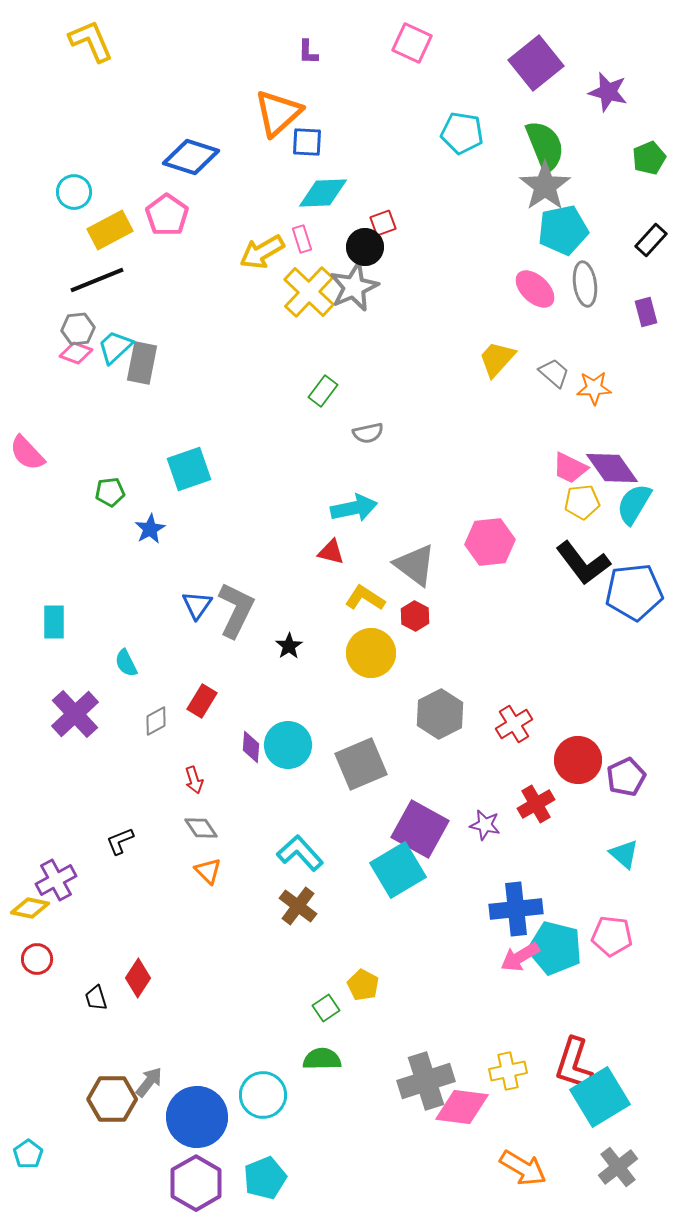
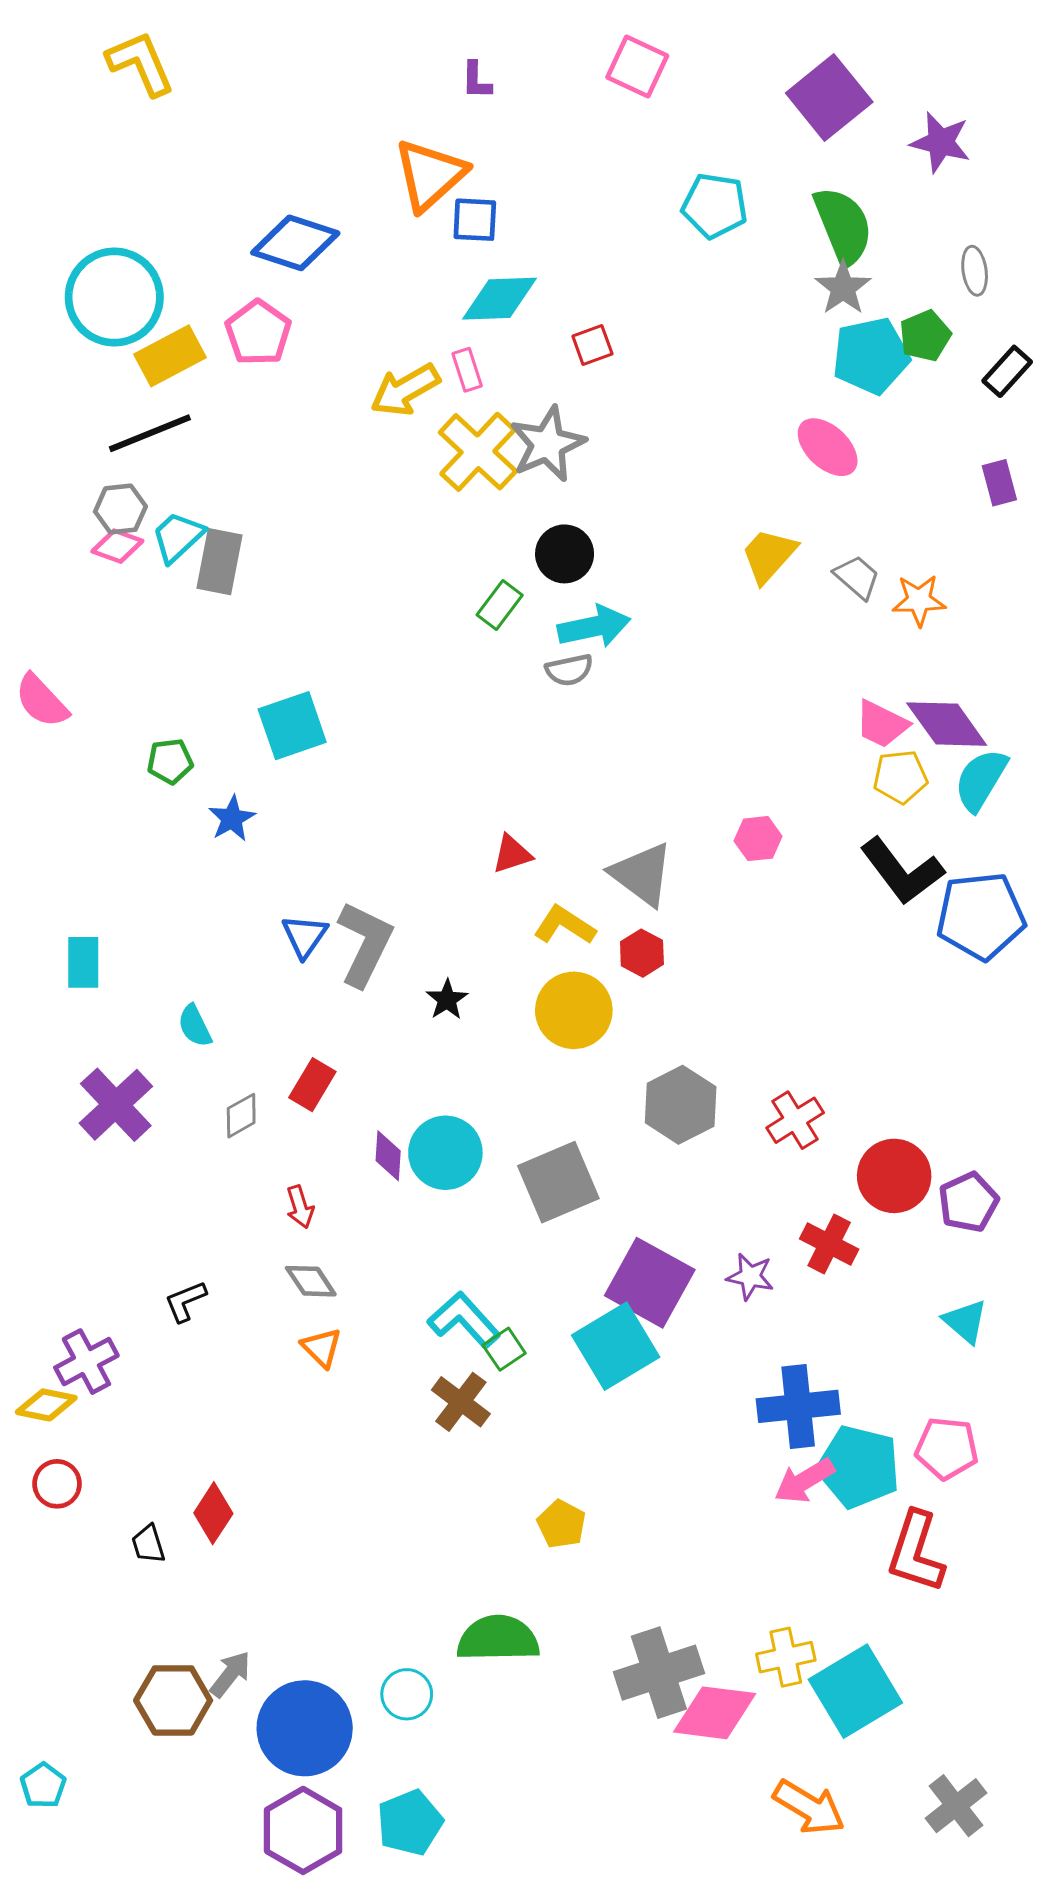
green pentagon: (649, 158) -> (925, 336), moved
gray star: (545, 186) -> (843, 288), size x0.7
cyan circle: (74, 192) -> (114, 297), size x1.8
black circle: (365, 247) -> (565, 554), moved
gray ellipse: (585, 284) -> (975, 271), moved, size x0.7
cyan arrow: (354, 508) -> (594, 627), moved
pink hexagon: (490, 542) -> (758, 839), size x0.6
red triangle: (331, 552) -> (512, 854), turned -32
red cross: (536, 804) -> (829, 1244), turned -33
green square: (326, 1008) -> (504, 1349), moved
green semicircle: (322, 1059) -> (498, 1639), size x1.4
red L-shape: (574, 1064) -> (916, 1552), moved
cyan circle: (263, 1095) -> (407, 1694), size x0.7
cyan square: (600, 1097) -> (855, 1691), moved

